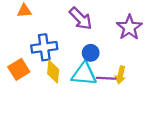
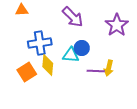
orange square: (19, 69) -> (27, 72), moved
cyan triangle: (84, 74) -> (71, 55), moved, size x0.7

